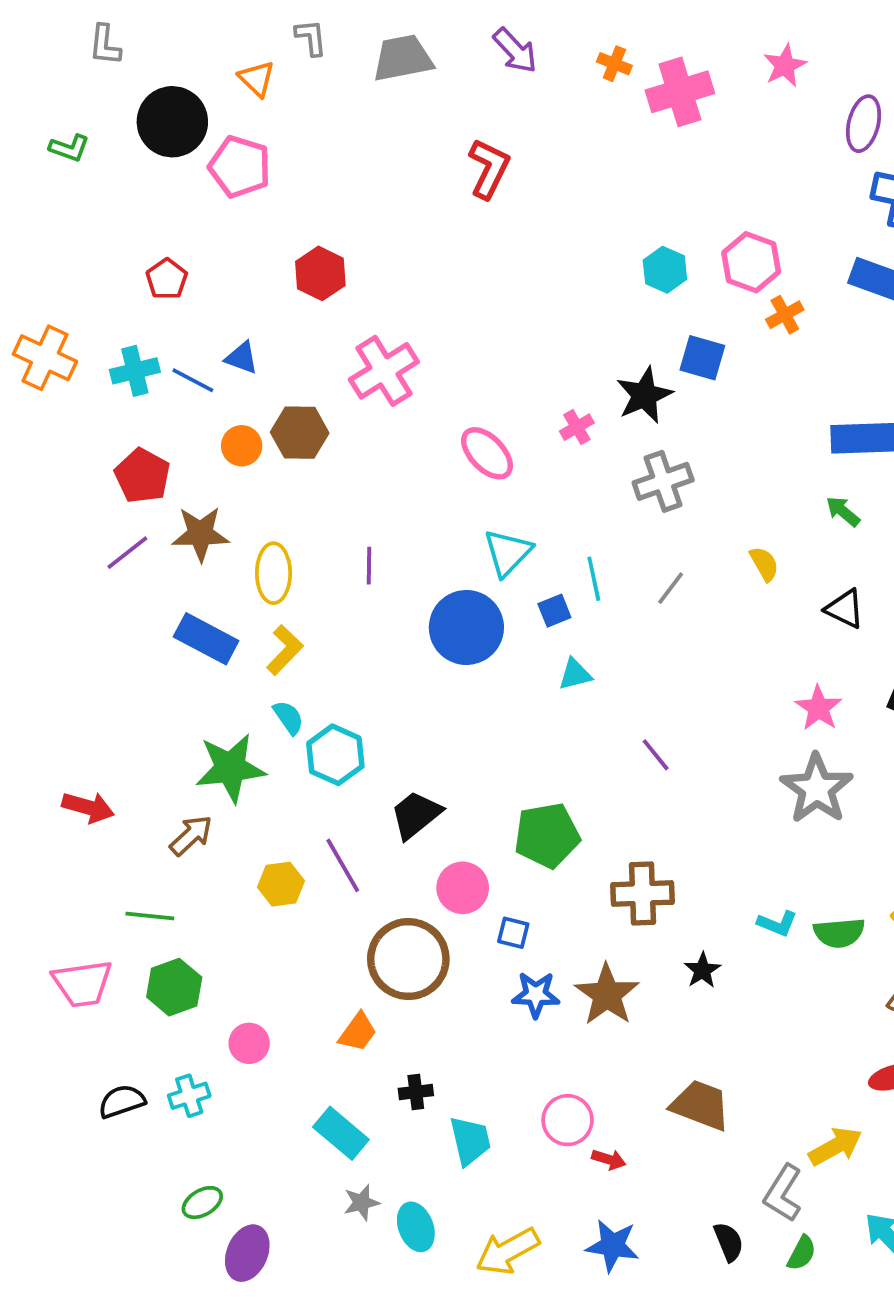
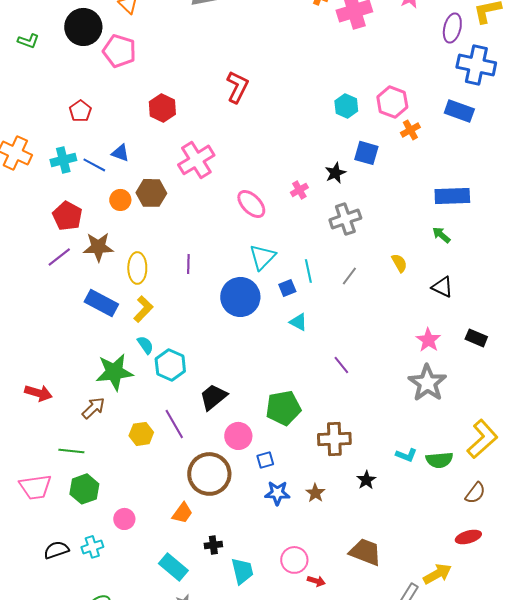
red L-shape: (489, 169) -> (237, 87), moved
black star: (644, 395) -> (335, 173), size x0.7
cyan triangle: (575, 674) -> (298, 322), turned 42
blue square: (513, 933) -> (265, 460), turned -30
brown star: (607, 995) -> (315, 493), size x0.6

